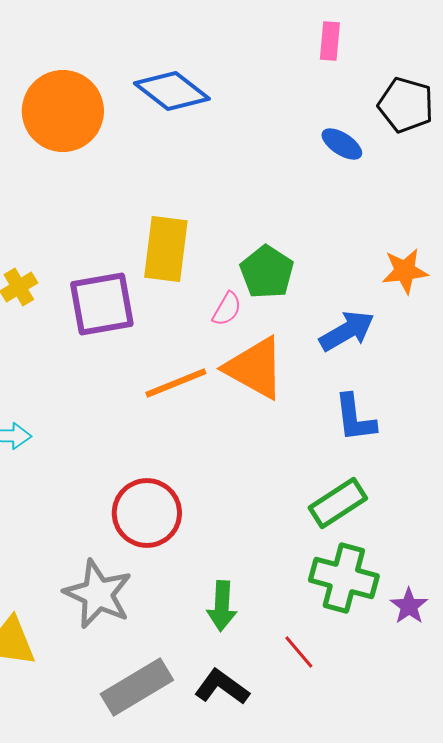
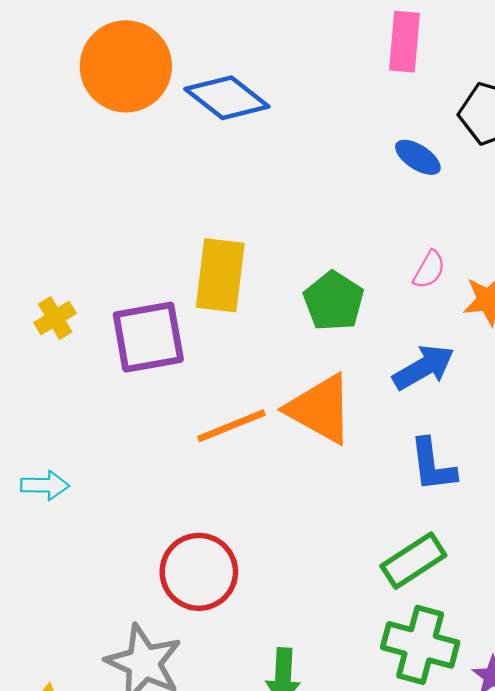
pink rectangle: (330, 41) -> (404, 42), size x1.4
orange circle: (63, 111) -> (126, 66), moved
pink semicircle: (227, 309) -> (429, 270), moved

